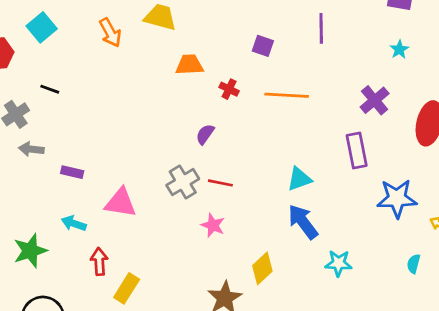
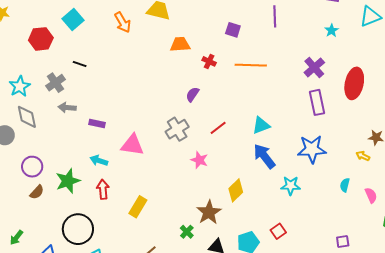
purple rectangle: (357, 150) -> (317, 102), moved
red line: (220, 183) -> (218, 128), moved, turned -48
blue star: (397, 198) -> (312, 149), moved
red arrow: (99, 261) -> (103, 189), moved

